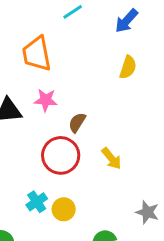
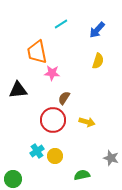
pink star: (46, 100) -> (52, 73), moved
yellow arrow: (111, 158) -> (87, 122), turned -35

